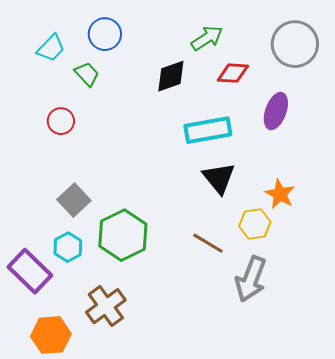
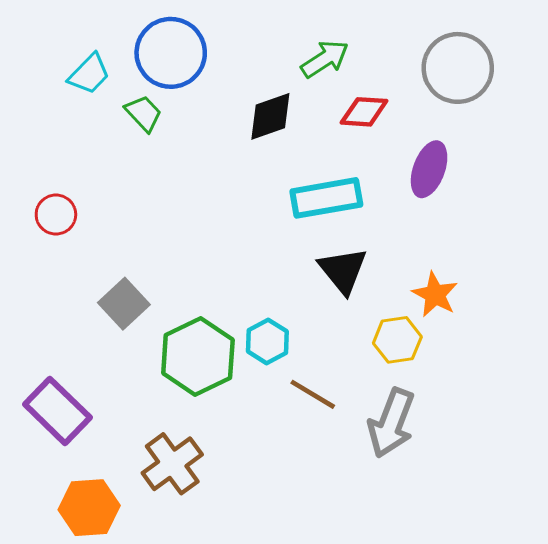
blue circle: (105, 34) -> (171, 53), size x1.4
red circle: (61, 121) -> (56, 215), moved
brown line: (208, 243) -> (313, 394), moved
cyan hexagon: (68, 247) -> (267, 341), moved

